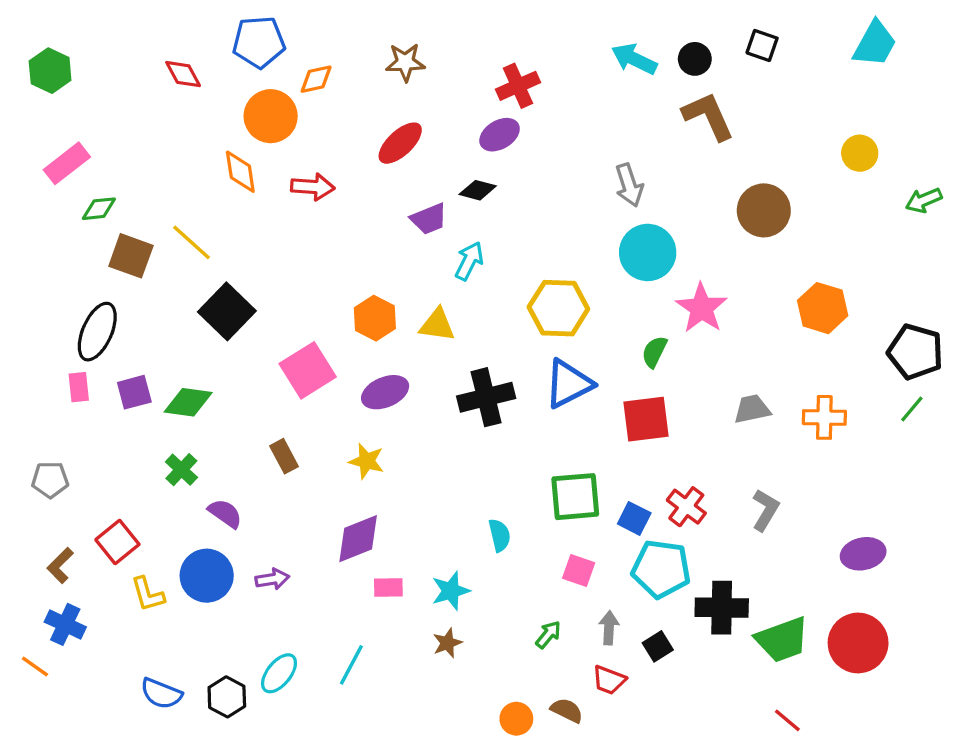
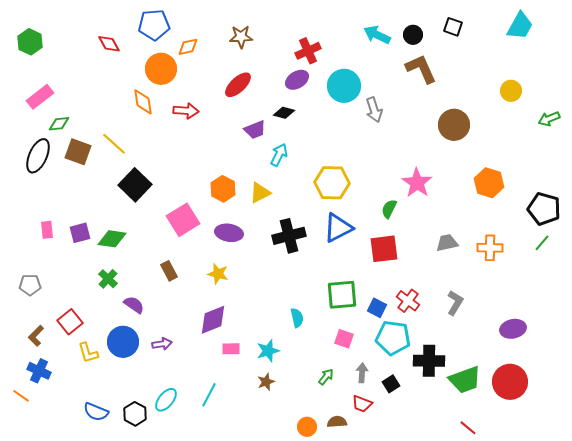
cyan circle: (648, 252) -> (344, 86), moved
yellow triangle: (437, 325) -> (260, 193), turned -35
black ellipse: (97, 332) -> (38, 156), moved
purple ellipse: (385, 392) -> (229, 233), turned 32
brown semicircle: (567, 710) -> (337, 422), turned -30

